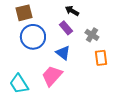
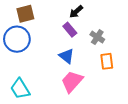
black arrow: (72, 11) -> (76, 12), turned -72
blue circle: (33, 37) -> (17, 39), moved
pink trapezoid: (52, 76) -> (72, 81), moved

